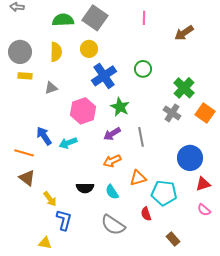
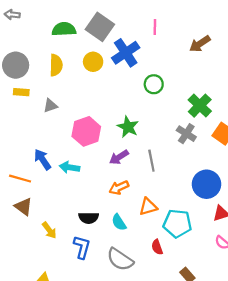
blue cross: (104, 76) -> (126, 53), moved
cyan arrow: (68, 143) -> (69, 167), turned 30
blue L-shape: (64, 220) -> (82, 247), moved

